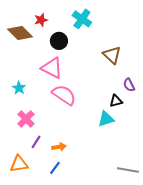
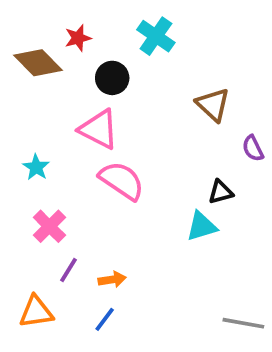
purple semicircle: (129, 85) -> (253, 148), moved

